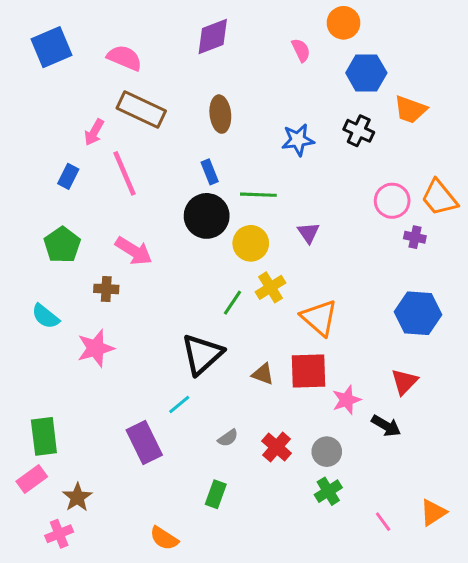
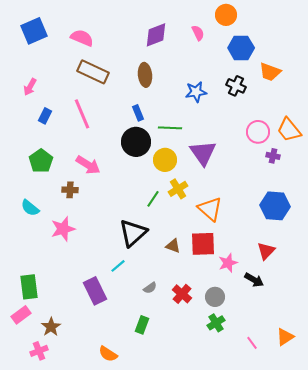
purple diamond: (213, 37) -> (156, 35), moved
pink arrow: (94, 132) -> (30, 87), moved
purple triangle: (309, 233) -> (203, 153), size x1.8

